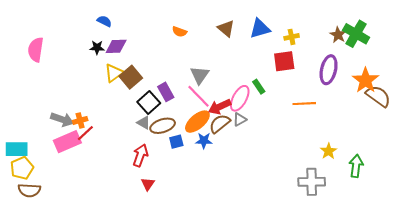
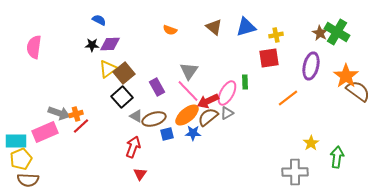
green rectangle: (259, 87) -> (245, 82), turned 32
black square: (149, 102) -> (122, 97), moved
orange line: (304, 104) -> (288, 98), turned -35
pink rectangle: (67, 142) -> (45, 132), moved

